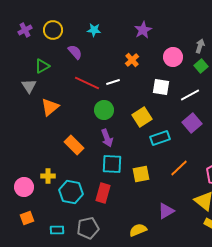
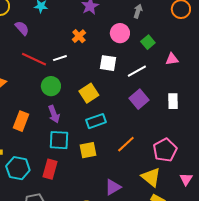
gray arrow: (200, 46) -> (138, 11), moved
cyan rectangle: (160, 138) -> (96, 121), moved
orange rectangle: (74, 145) -> (21, 121), turned 66

